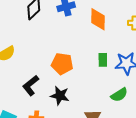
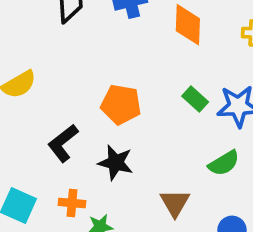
green rectangle: (103, 60) -> (195, 99), turned -48

